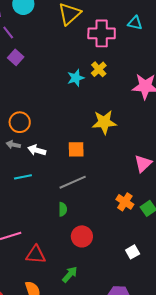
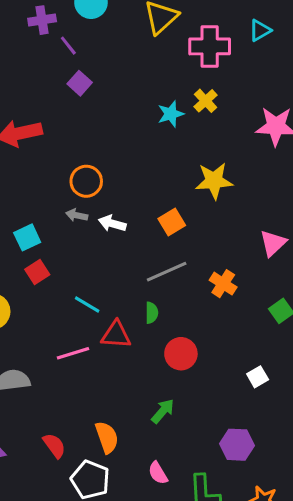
cyan triangle: (135, 23) -> (260, 30), turned -42
orange square: (76, 149) -> (172, 222), turned -30
cyan line: (23, 177) -> (87, 304), moved, turned 42
orange cross: (125, 202) -> (223, 284), moved
red triangle: (36, 255) -> (116, 335), moved

